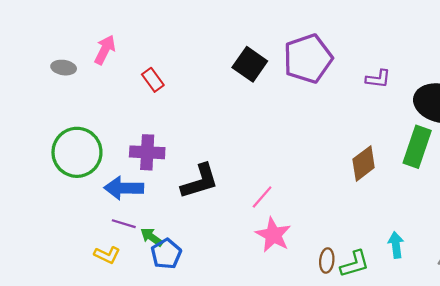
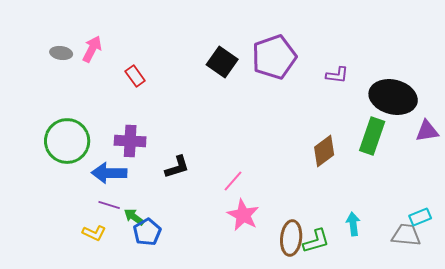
gray ellipse: (64, 68) -> (61, 53), moved
black L-shape: (200, 181) -> (177, 167), size x0.7
brown ellipse: (327, 261) -> (291, 238), size x1.6

